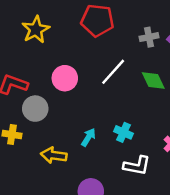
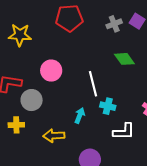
yellow star: (36, 30) -> (20, 35), turned -30
white line: (113, 72) -> (93, 84), moved, turned -45

